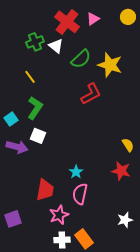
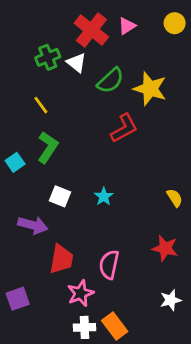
white square: (38, 136) -> (60, 196), moved
purple arrow: (17, 147) -> (33, 225), moved
red star: (121, 171) -> (165, 248), moved
cyan star: (76, 172) -> (104, 196), moved

